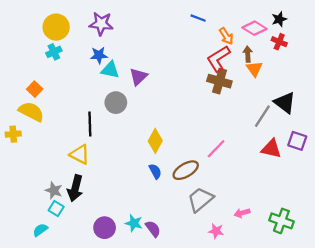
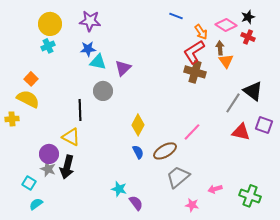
cyan square: (56, 208) -> (29, 183), moved
cyan star: (134, 223) -> (119, 189), moved
purple circle: (105, 228) -> (49, 154), moved

